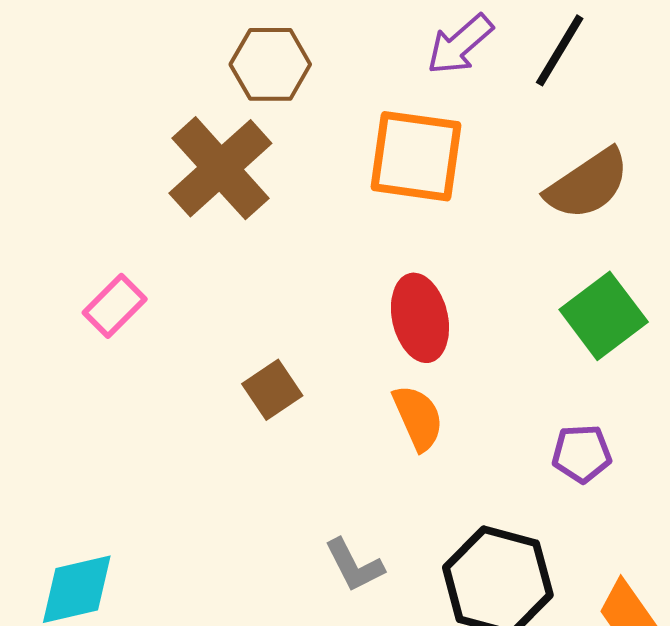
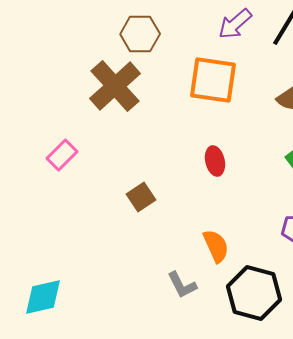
red ellipse: (420, 318) -> (215, 161), size x0.7
orange semicircle: (418, 418) -> (216, 246), moved

